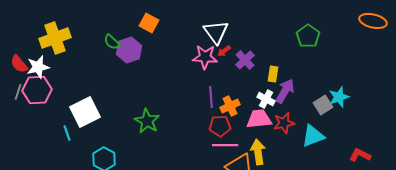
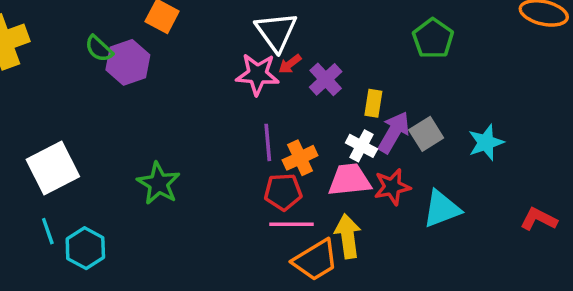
gray square: (323, 105) -> (426, 134), moved
cyan line: (67, 133) -> (48, 231), moved
red L-shape: (360, 155) -> (539, 219), moved

